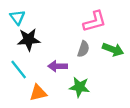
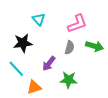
cyan triangle: (17, 17) -> (39, 19), moved
purple arrow: (58, 66) -> (49, 64), turned -49

